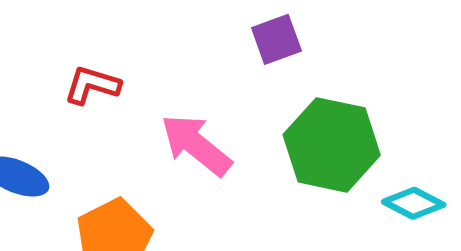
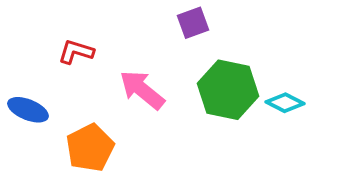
cyan diamond: (414, 203) -> (285, 103), moved

